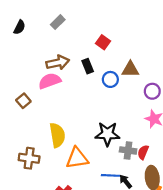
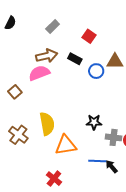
gray rectangle: (58, 22) -> (53, 27), moved
black rectangle: (88, 66) -> (75, 59), turned -40
black star: (107, 134) -> (94, 122), size x0.7
brown cross: (29, 158) -> (18, 135), moved, turned 30

